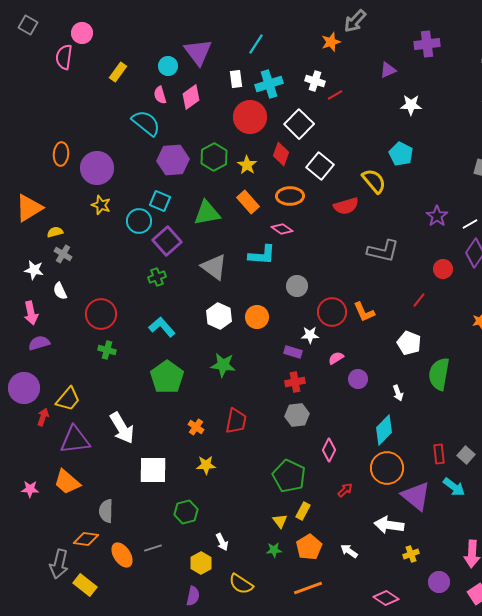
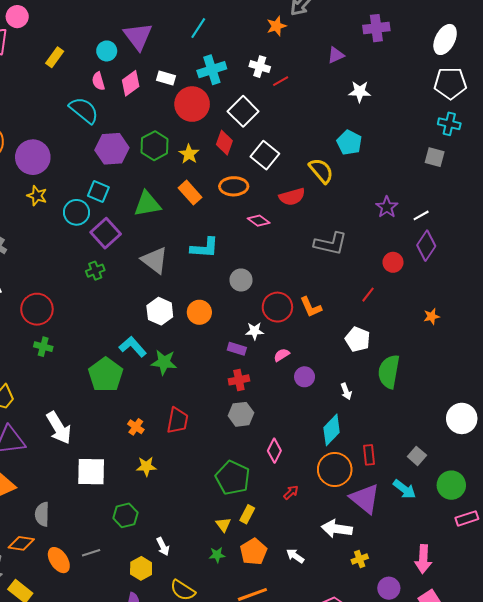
white rectangle: (236, 79) -> (166, 78), moved, turned -66
pink diamond: (282, 229) -> (259, 221), moved
cyan L-shape: (162, 327) -> (133, 347), moved
red rectangle: (439, 454) -> (369, 455), moved

